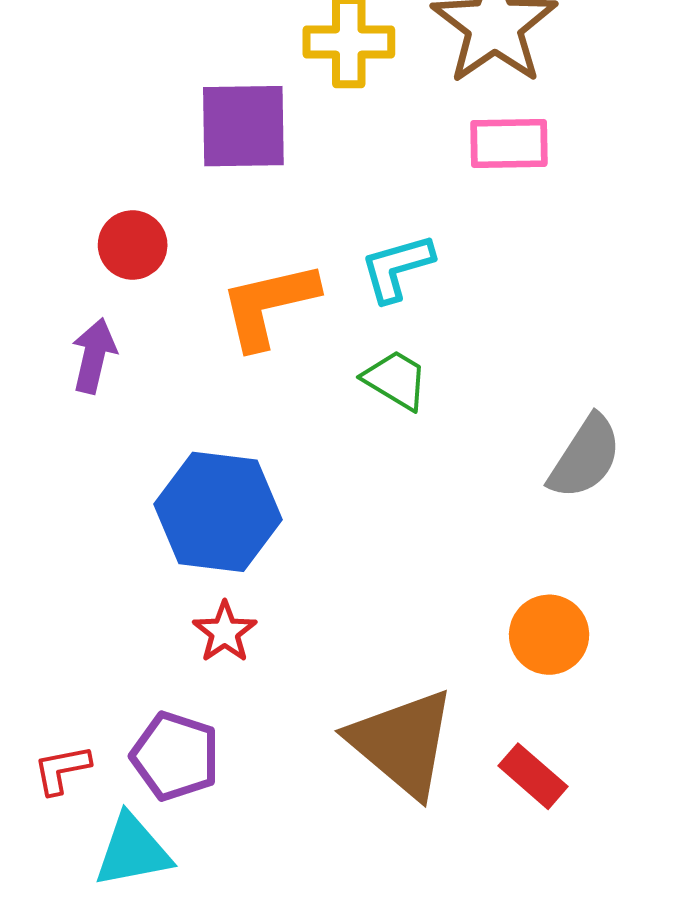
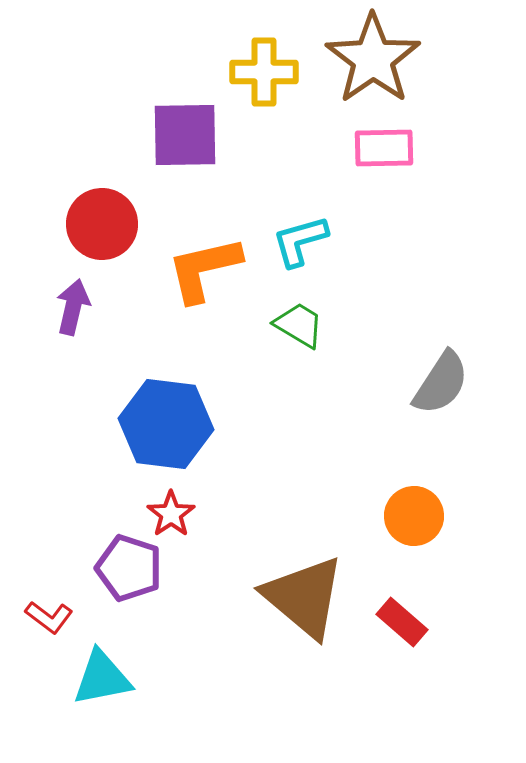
red circle: (133, 245) -> (102, 224), size x1.4
purple pentagon: (175, 756) -> (129, 568), moved
red L-shape: (62, 769) -> (49, 617), turned -132

